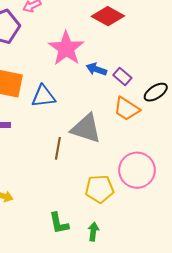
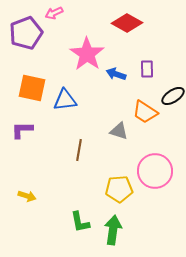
purple rectangle: (122, 76) -> (147, 69), moved, turned 48
gray triangle: (86, 129) -> (119, 131), moved, size x0.6
green arrow: (93, 232) -> (113, 230), size x1.6

